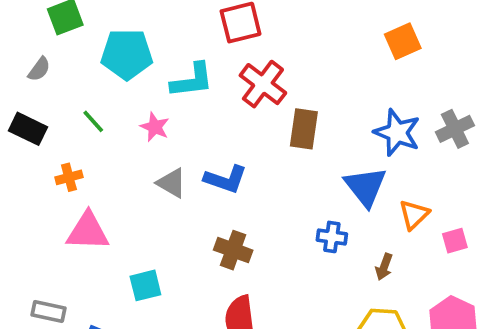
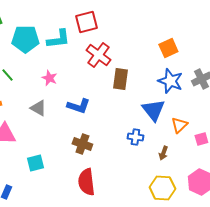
orange square: (403, 41) -> (168, 48), moved
cyan L-shape: (192, 80) -> (58, 39), moved
pink star: (155, 127) -> (49, 78), moved
gray triangle: (172, 183) -> (38, 108), moved

